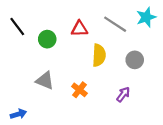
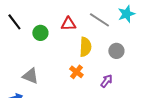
gray triangle: (45, 81) -> (30, 76), moved
orange cross: (79, 90) -> (76, 72), moved

